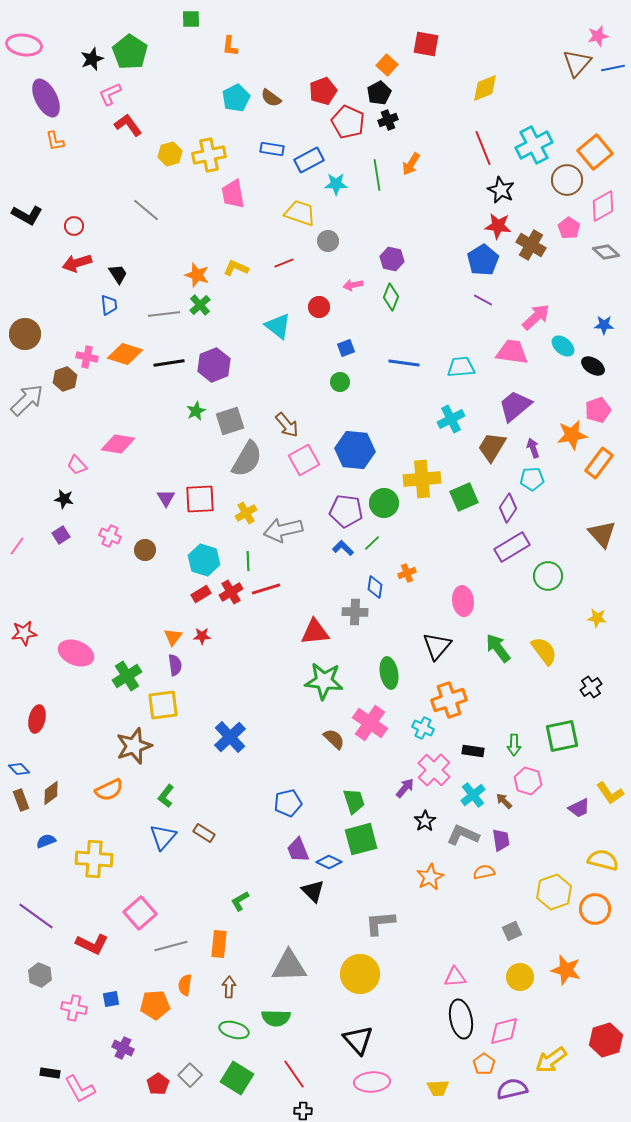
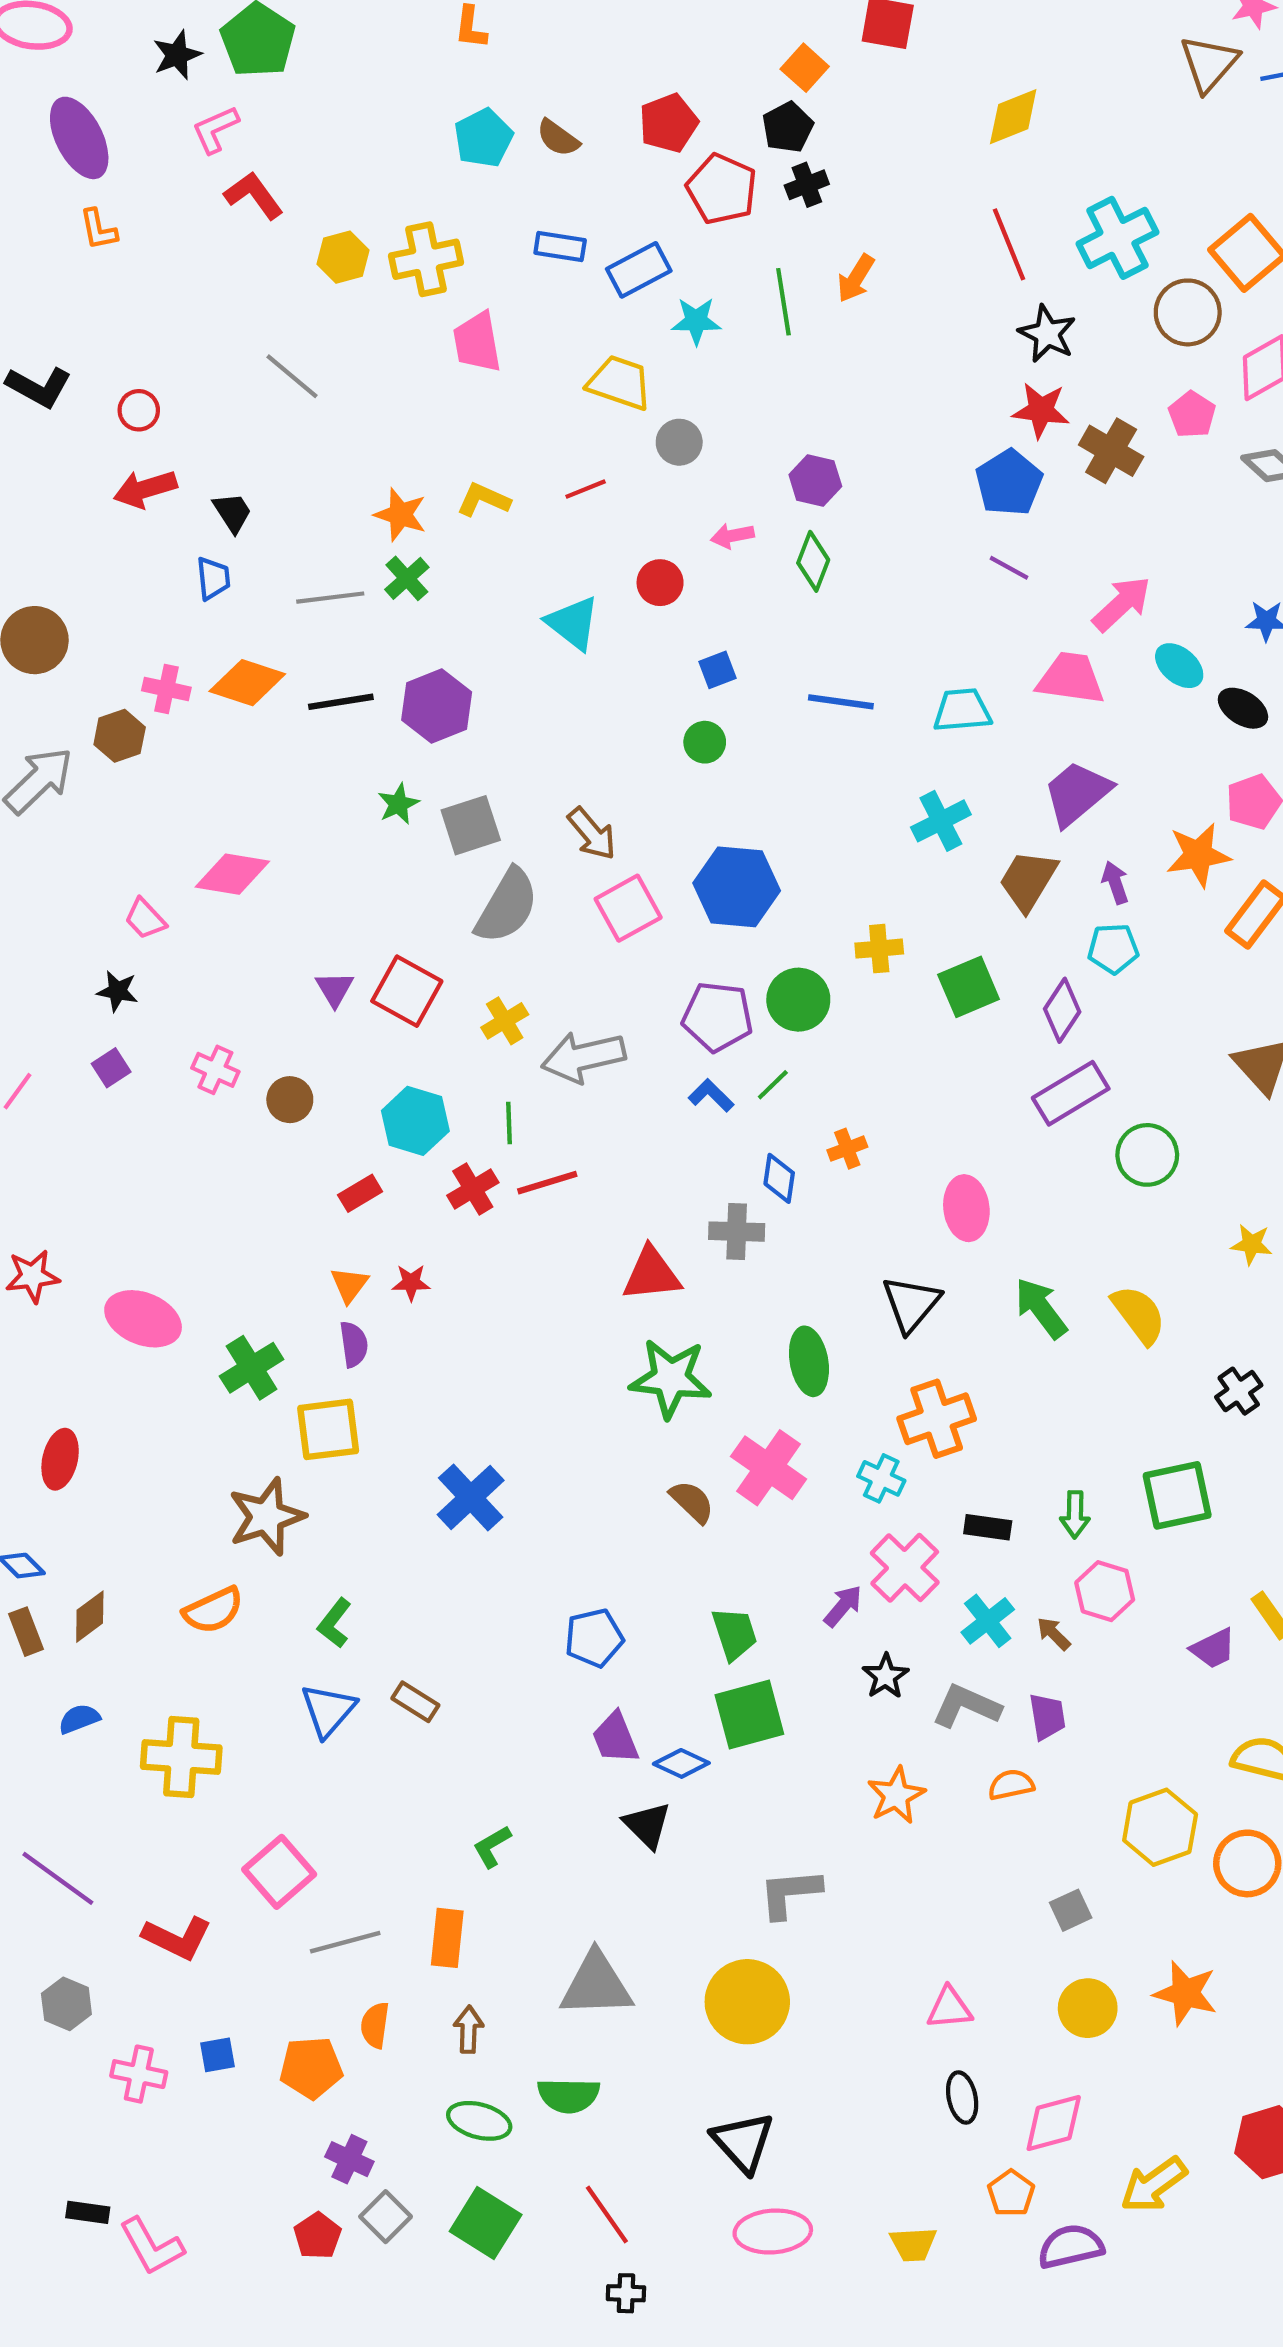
yellow cross: (422, 479) -> (879, 949), size x0.6
red square: (200, 499) -> (407, 991), turned 32
red rectangle: (201, 594) -> (360, 1193), moved
black ellipse: (461, 1019) -> (962, 2097), size x0.6
purple cross: (123, 1048) -> (349, 2159), moved

